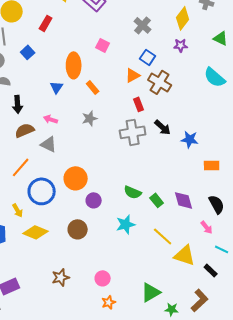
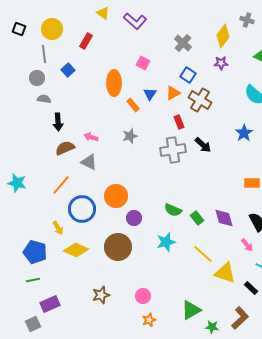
blue triangle: (57, 87) -> (150, 94), moved
blue star: (190, 139) -> (244, 133), moved, turned 30
brown circle: (78, 229) -> (118, 247), size x1.4

